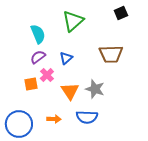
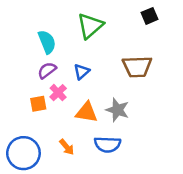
orange triangle: (70, 91) -> (87, 112), turned -48
orange arrow: (54, 119) -> (67, 147), turned 48

